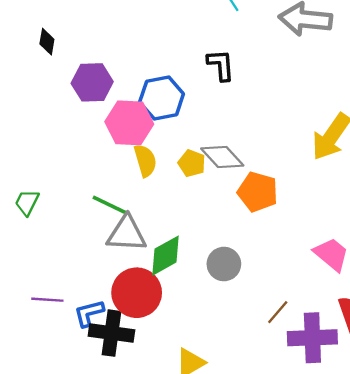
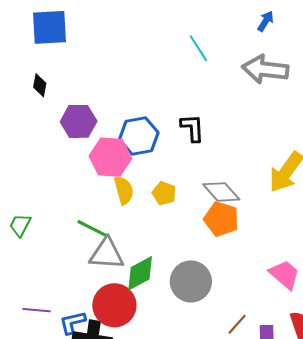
black L-shape: (221, 65) -> (192, 128), moved
gray diamond: (222, 157) -> (221, 192), moved
gray circle: (224, 264) -> (191, 281), size x1.4

